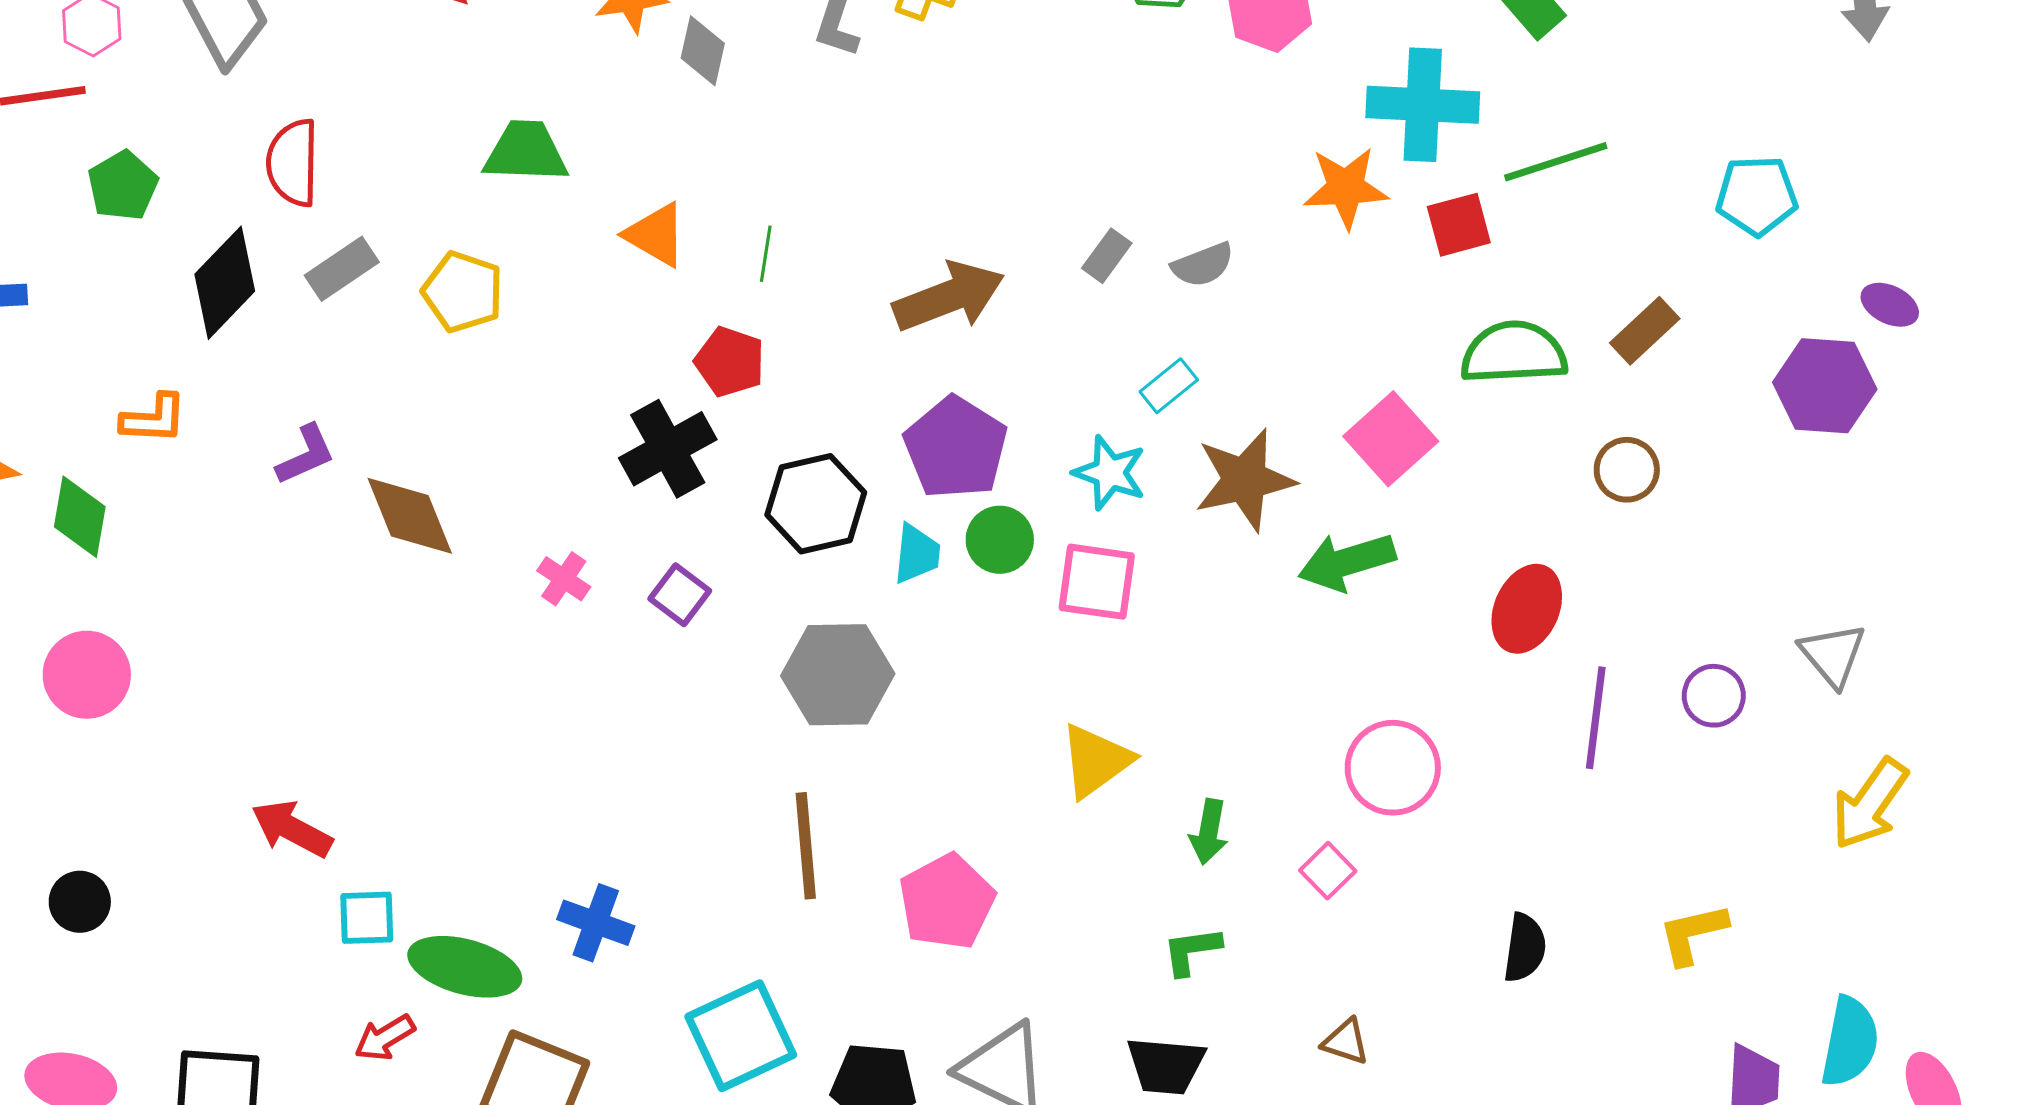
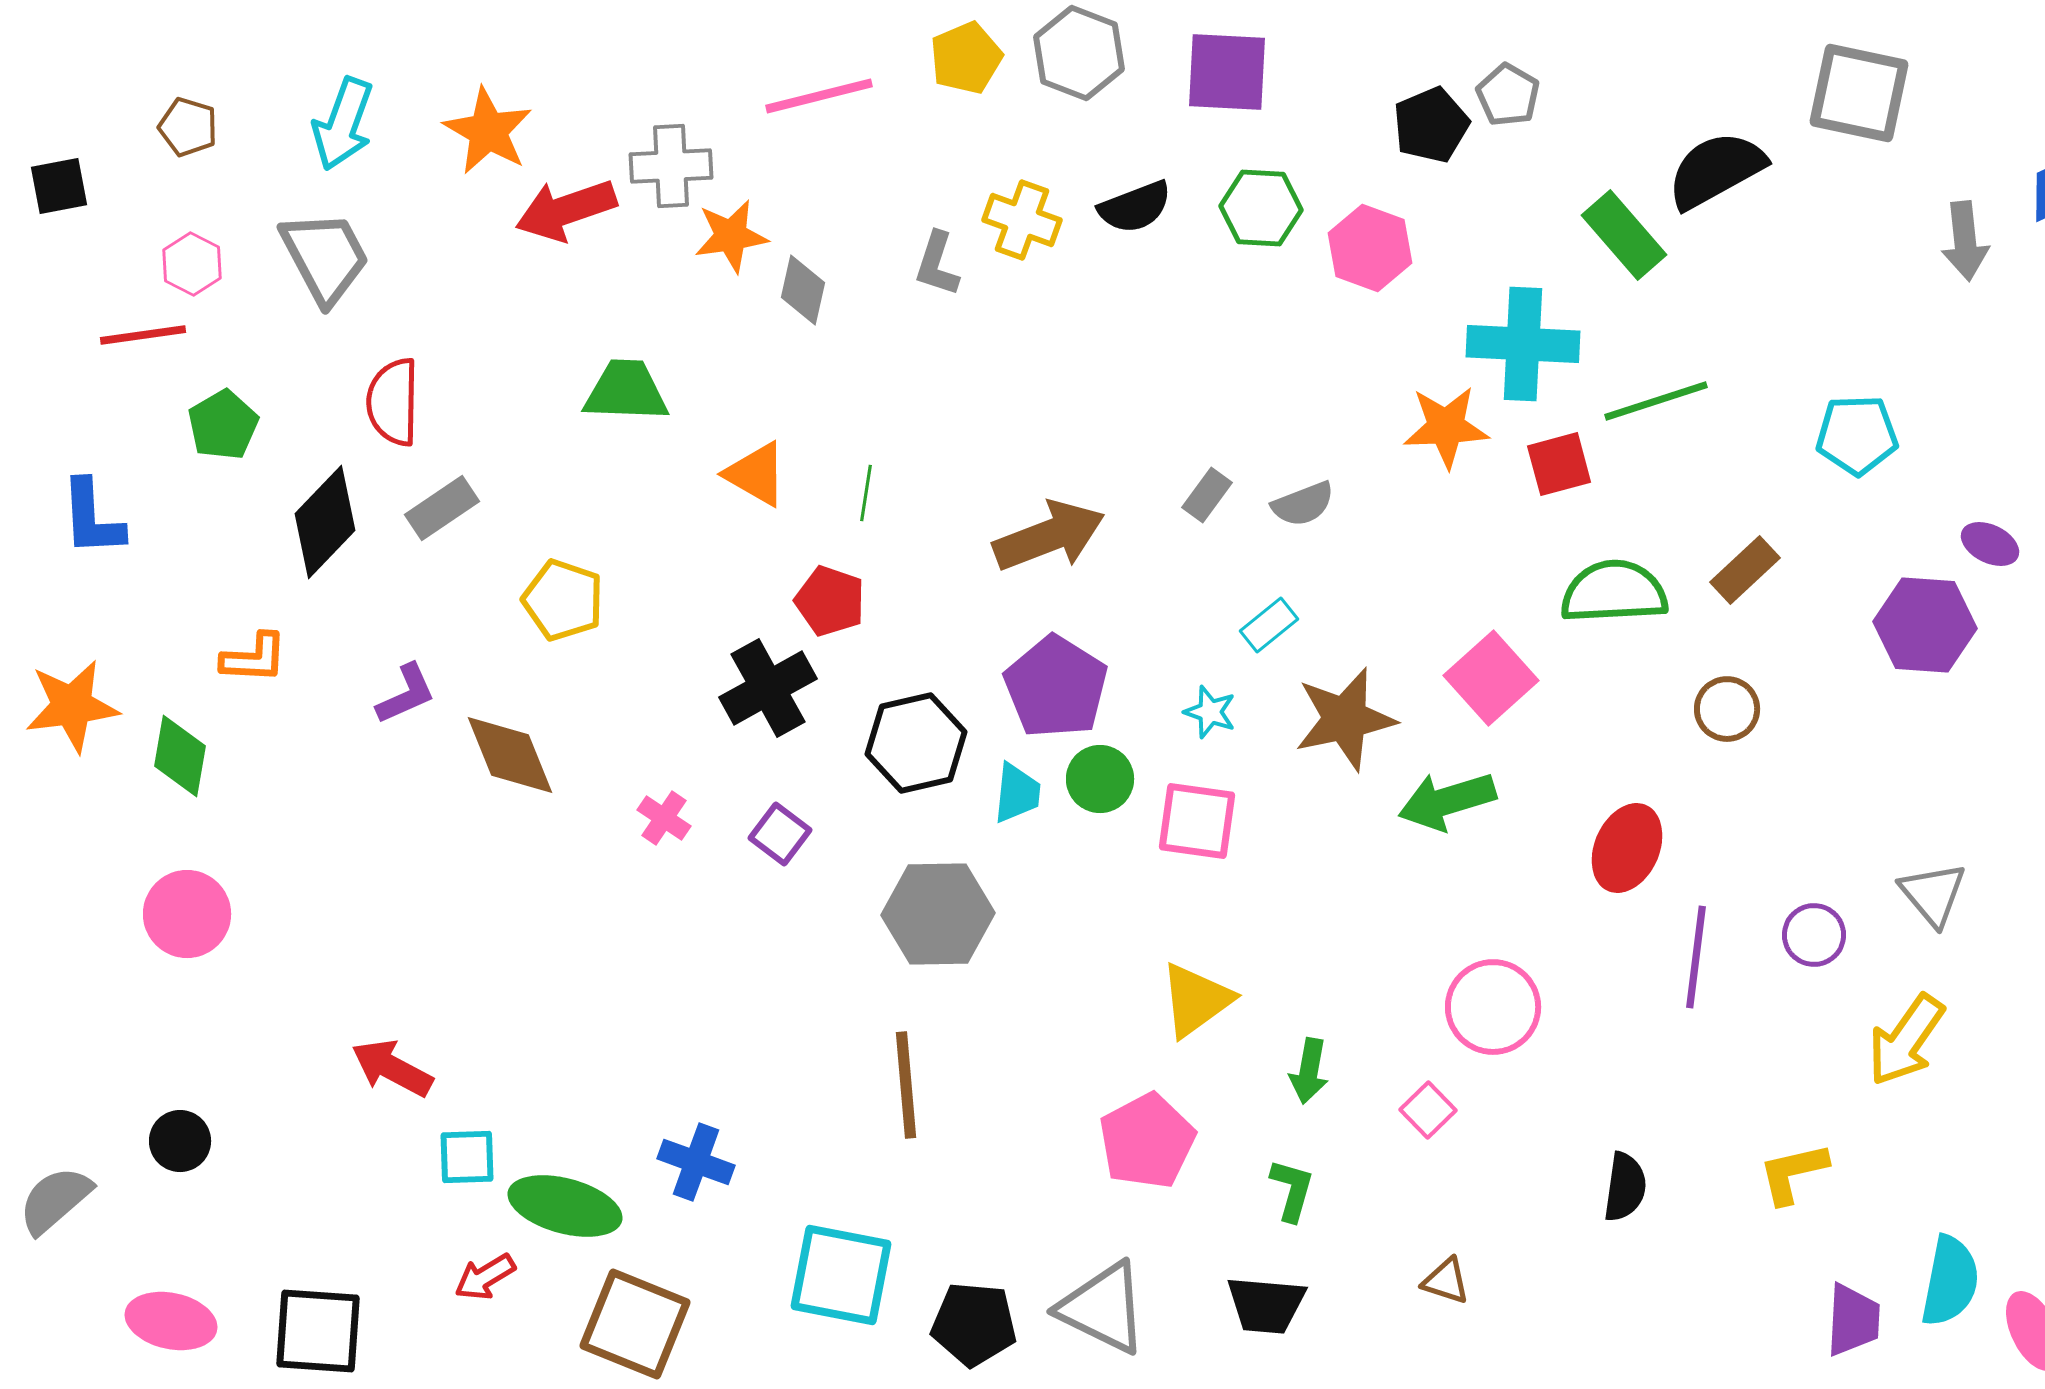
yellow pentagon: (463, 292) -> (563, 600), moved
cyan star: (1110, 473) -> (1210, 712), size x0.7
yellow arrow: (1870, 804) -> (1906, 1040), moved
pink pentagon: (947, 902) -> (1147, 1141), moved
green L-shape: (1192, 951) -> (1292, 1190), turned 114
cyan square: (741, 1036) -> (841, 1275), turned 36

